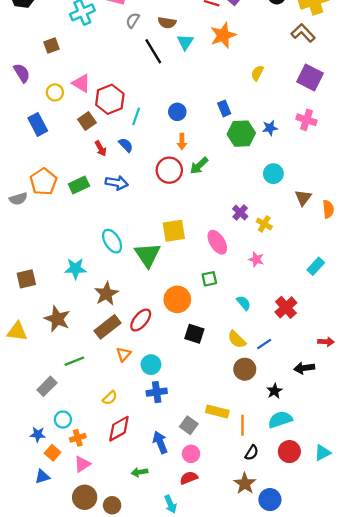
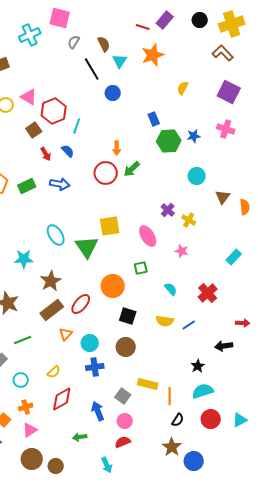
brown semicircle: (167, 23) -> (104, 44), turned -126
blue circle: (177, 112) -> (113, 93), moved
yellow semicircle: (237, 339) -> (165, 321), turned -36
brown circle: (245, 369) -> (126, 347), moved
cyan circle: (63, 420) -> (21, 380), moved

